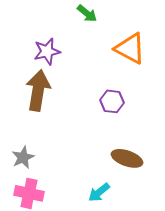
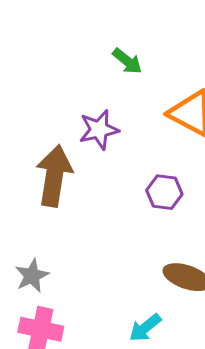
purple star: (47, 51) -> (99, 130), moved

